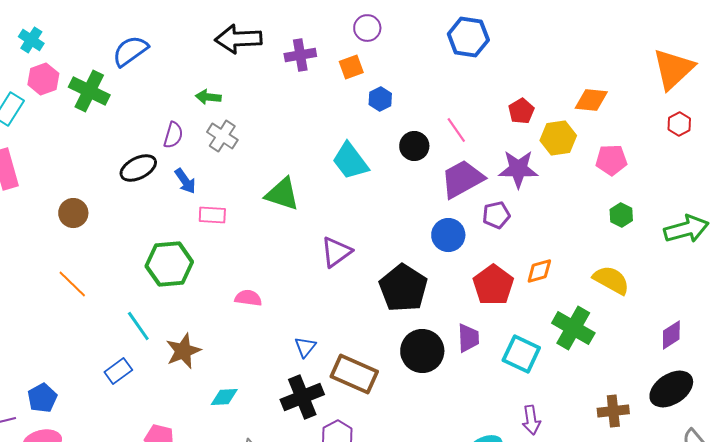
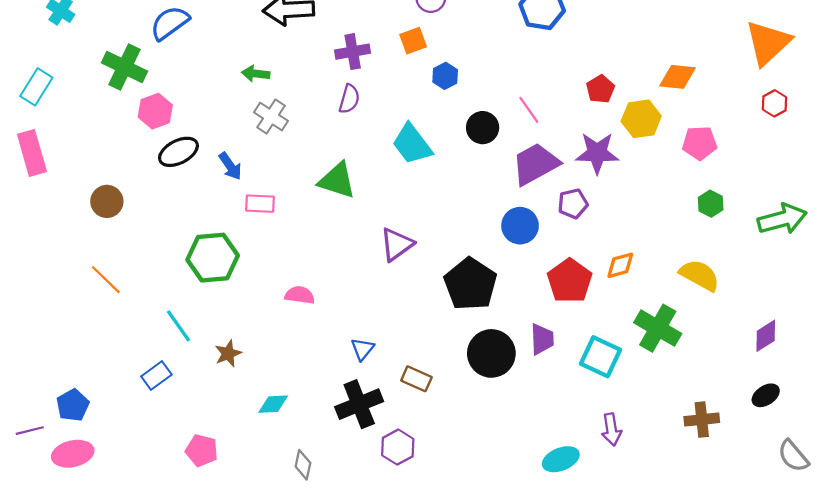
purple cross: (300, 55) -> (353, 52), moved
pink hexagon: (43, 79) -> (155, 111), moved
purple semicircle: (173, 135) -> (349, 99), moved
brown star: (183, 351) -> (228, 353), size x0.7
brown rectangle: (354, 374) -> (416, 379), size x0.6
black ellipse: (671, 389) -> (766, 395), size x0.6

